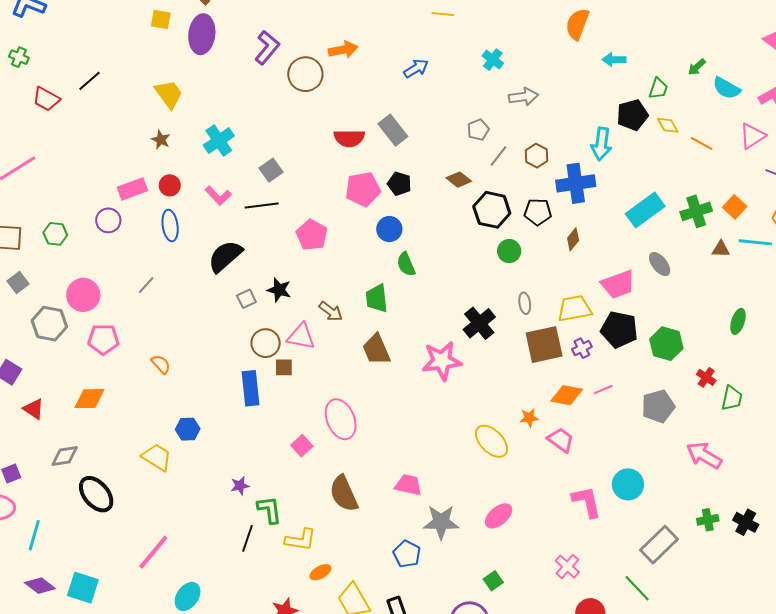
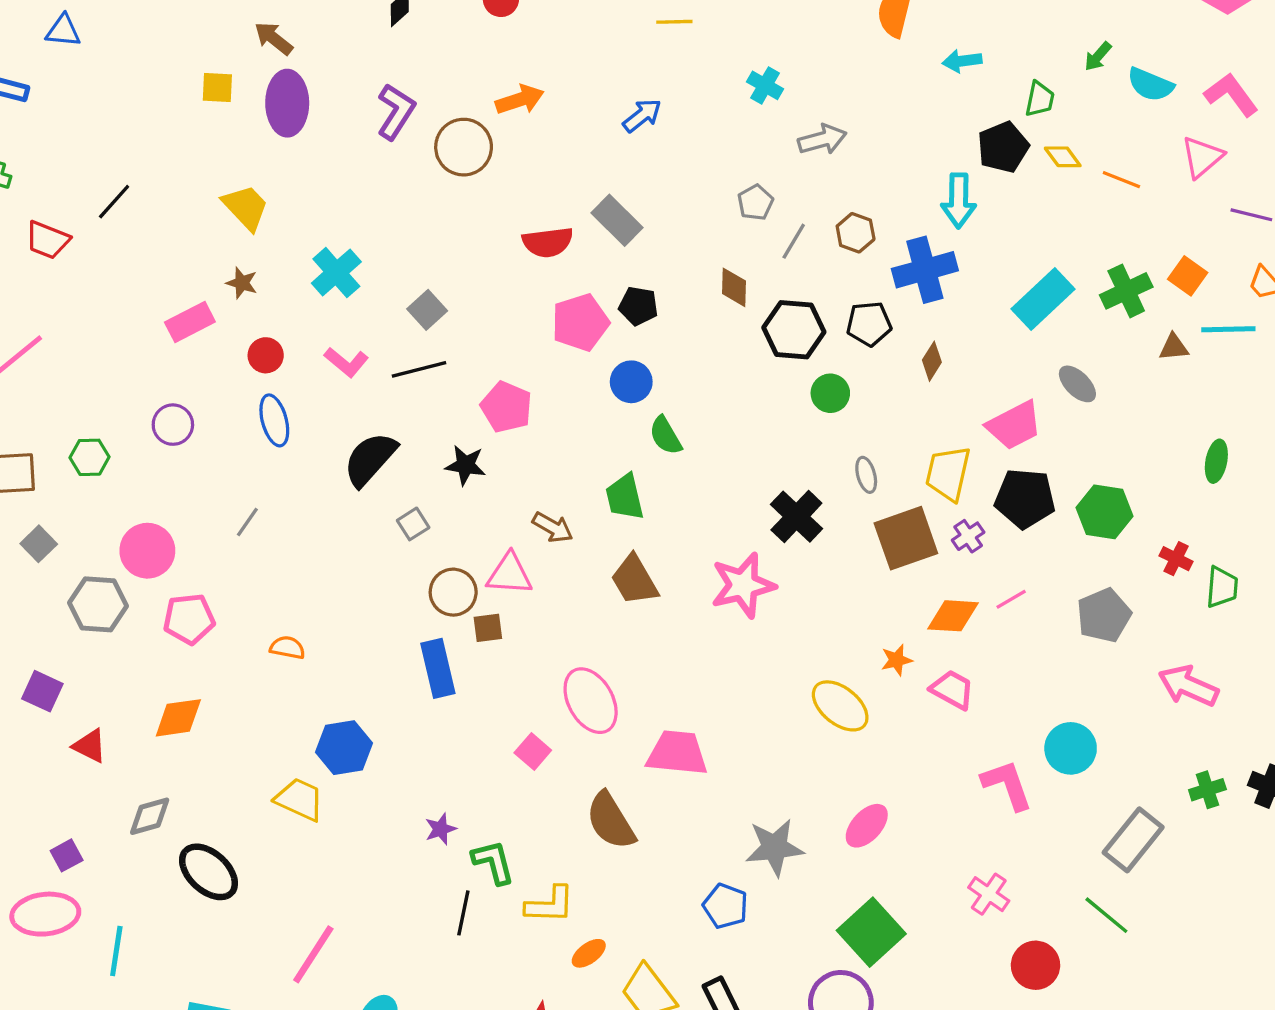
brown diamond: (459, 180) -> (734, 287), turned 60
pink rectangle: (132, 189) -> (190, 322), moved
black star: (279, 290) -> (465, 465), moved
yellow trapezoid: (574, 308) -> (948, 473), turned -60
orange semicircle: (161, 364) -> (287, 648), turned -30
blue hexagon: (188, 429) -> (344, 748), size x1.4
pink trapezoid: (408, 485) -> (677, 753), moved, size x1.4
green square: (493, 581) -> (871, 932), size x2.0

